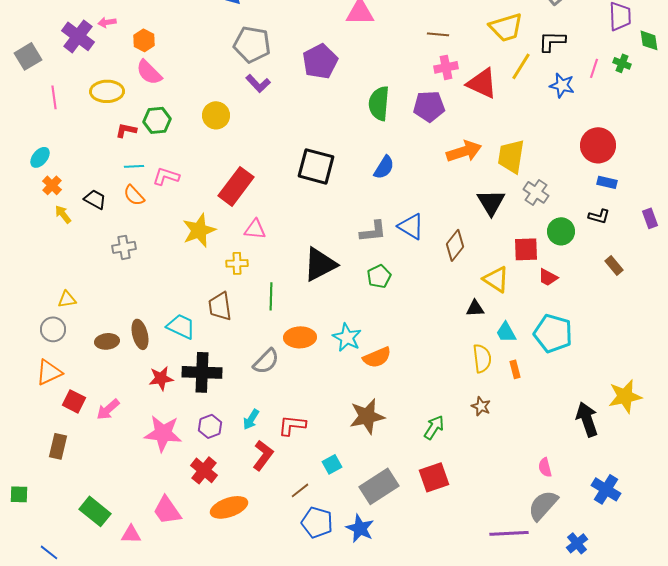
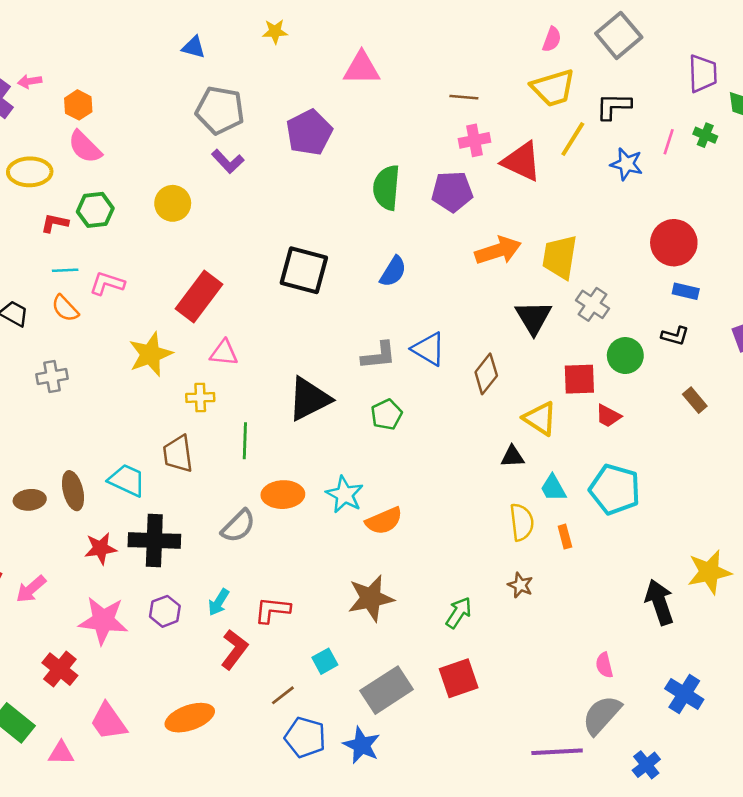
red cross: (204, 470) -> (60, 669), moved

